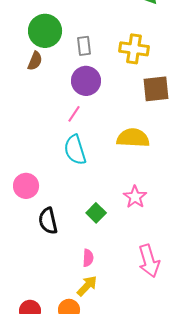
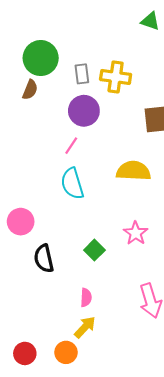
yellow cross: (134, 49) -> (116, 77), moved

